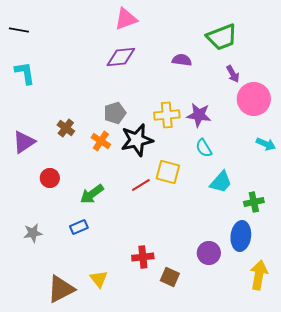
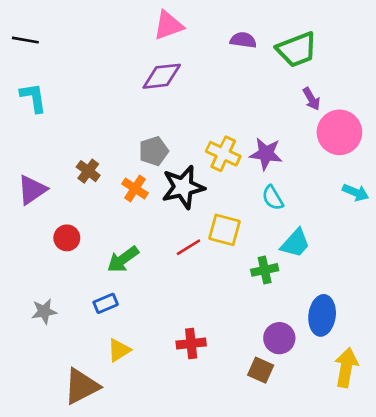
purple semicircle: (182, 60) -> (243, 40), moved
yellow cross: (167, 115) -> (223, 154), turned 30
green cross: (254, 202) -> (265, 270), moved
brown square: (170, 277) -> (261, 370), moved
yellow triangle: (99, 279) -> (119, 350), moved, turned 36

